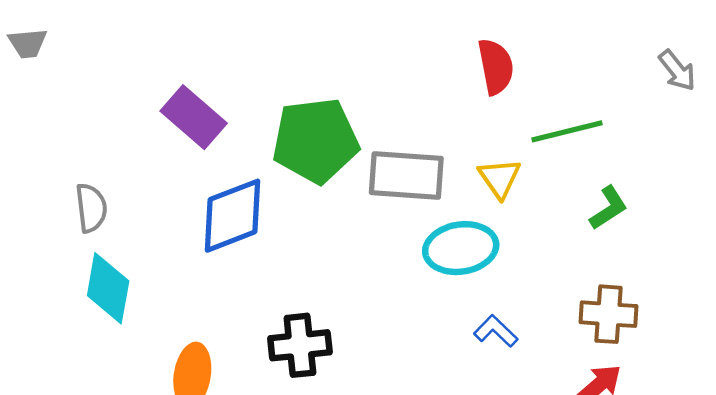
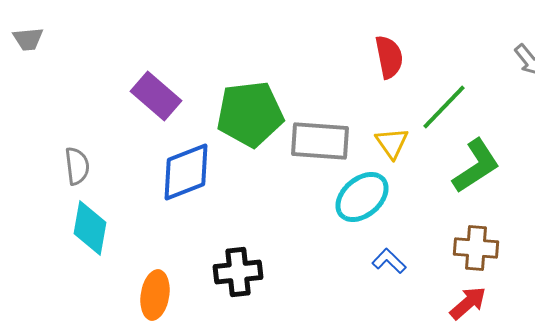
green line: (567, 131) -> (444, 107), turned -32
green L-shape: (608, 208) -> (476, 166), size x1.6
cyan ellipse: (461, 248) -> (362, 197), turned -32

